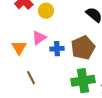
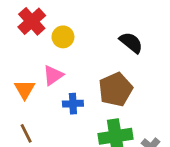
blue cross: (57, 49) -> (73, 104), moved
brown line: (31, 78) -> (26, 133), moved

